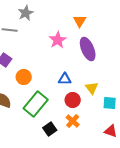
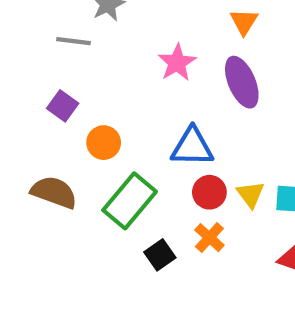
orange triangle: (80, 21) -> (244, 22), moved
blue triangle: (65, 79) -> (192, 147), size x1.5
yellow triangle: (92, 88) -> (250, 194), moved

